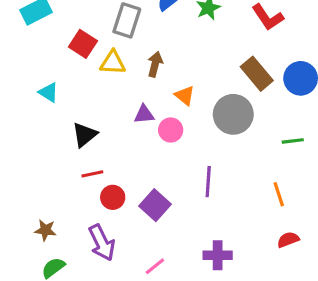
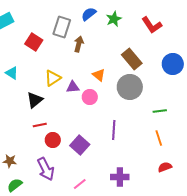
yellow triangle: (113, 63) -> (53, 78), moved, turned -36
brown arrow: (155, 64) -> (79, 44), moved
brown rectangle: (257, 74) -> (132, 59), moved
green line: (293, 141) -> (160, 111), moved

